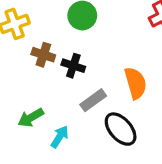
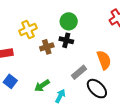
brown cross: (43, 55) -> (47, 47), turned -32
black cross: (73, 66) -> (66, 40), moved

